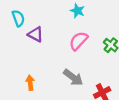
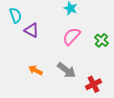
orange arrow: (30, 83) -> (36, 70), moved, turned -56

